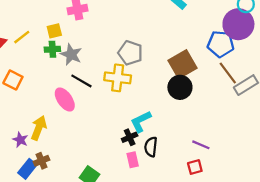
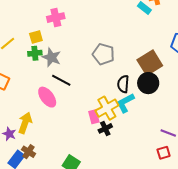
yellow cross: (118, 78) -> (107, 108), moved, turned -35
cyan L-shape: (141, 121) -> (125, 103), moved
black semicircle: (151, 147) -> (123, 84), moved
pink rectangle: (133, 160) -> (94, 117), moved
brown cross: (42, 161) -> (29, 152), turned -32

